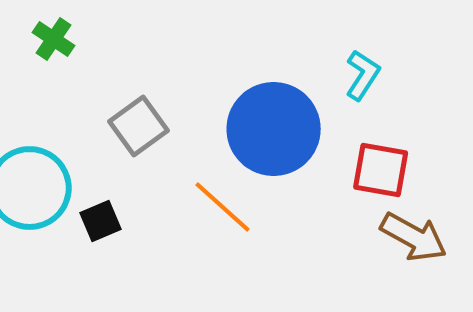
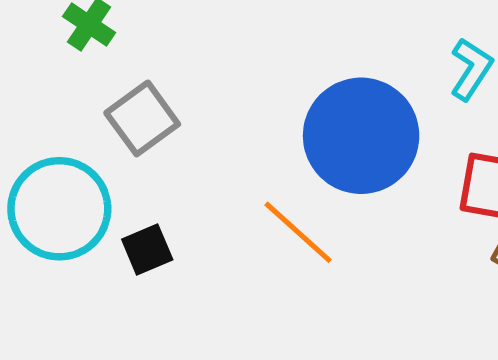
gray square: (139, 126) -> (142, 118), moved

